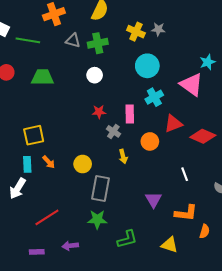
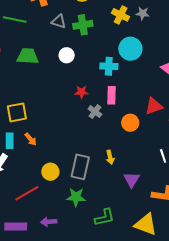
white circle: (95, 75) -> (67, 55), moved
cyan cross: (154, 97) -> (109, 66), moved, turned 30
yellow arrow: (123, 156) -> (110, 157), moved
yellow circle: (83, 164) -> (50, 172), moved
yellow triangle: (170, 245) -> (146, 224), size x1.4
purple rectangle: (37, 252) -> (16, 227), size x1.5

